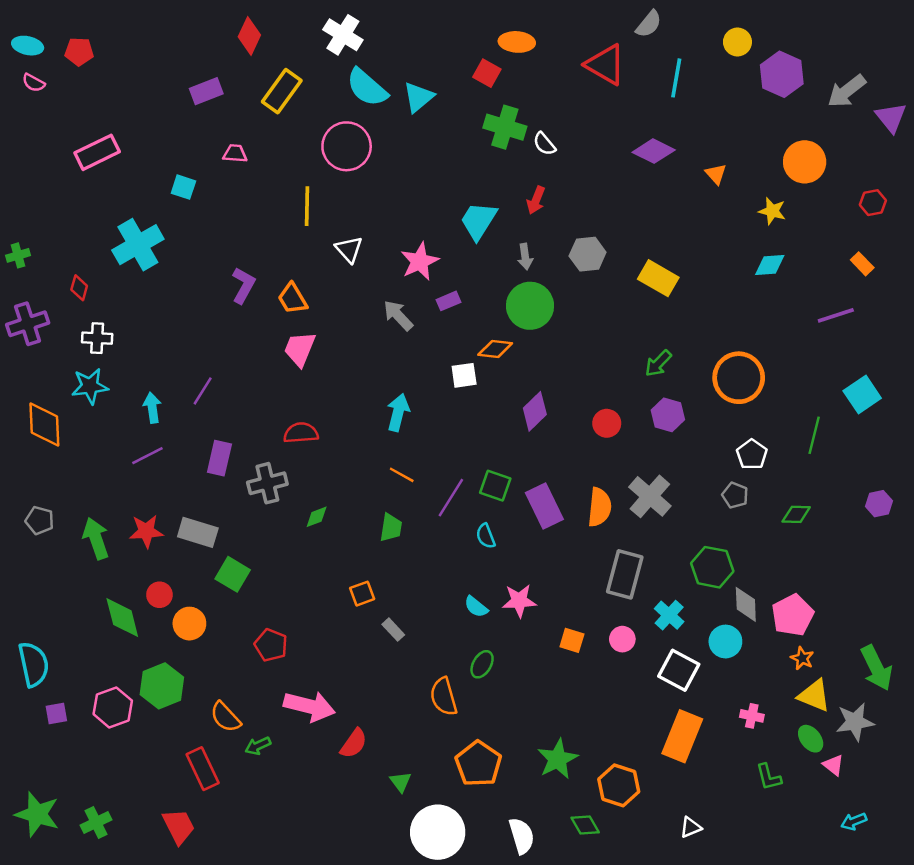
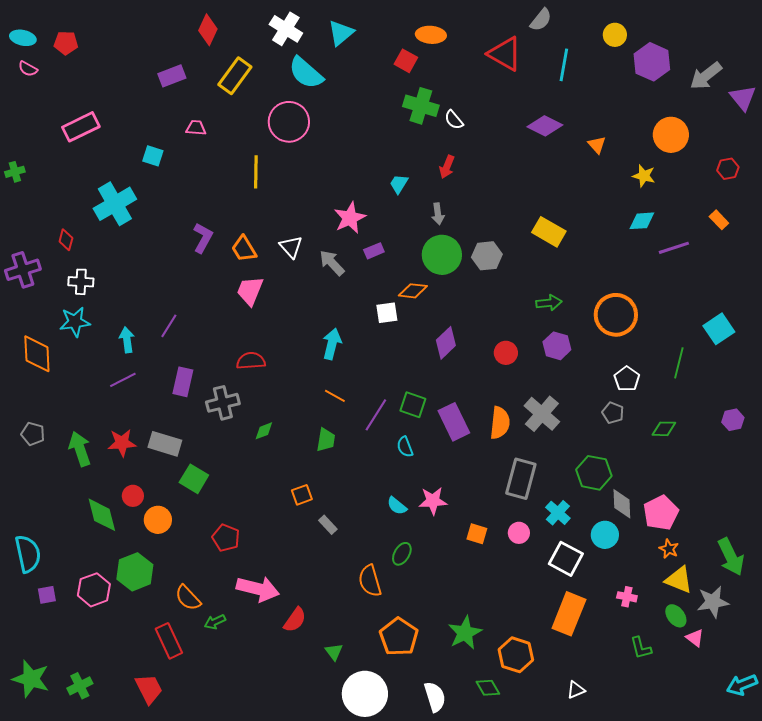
cyan triangle: (418, 97) -> (341, 33), moved
cyan trapezoid: (478, 221) -> (399, 184), size x0.6
white triangle: (349, 249) -> (291, 247), moved
gray hexagon: (588, 254) -> (487, 256), moved
green cross: (18, 255) -> (15, 172), moved
purple line: (836, 315) -> (674, 248), moved
green arrow: (658, 363) -> (549, 303), turned -140
cyan arrow: (854, 821) -> (742, 685), moved, size x1.4

